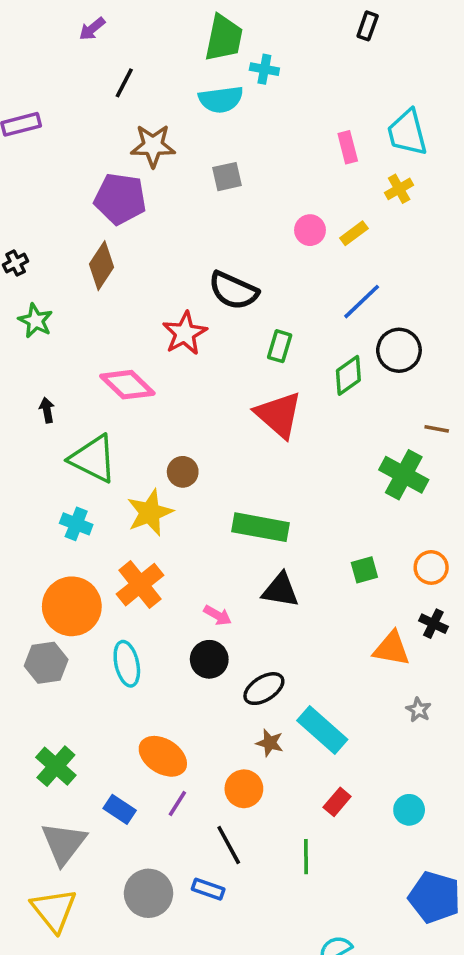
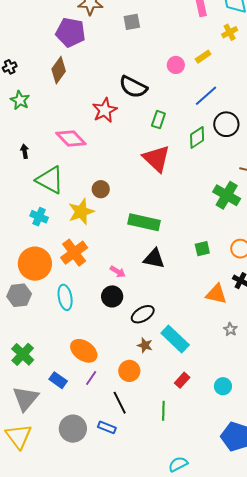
pink circle: (310, 230) -> (176, 65), moved

